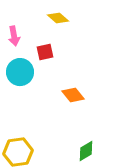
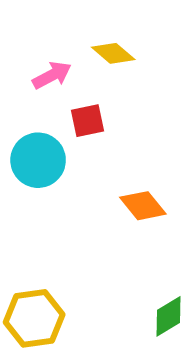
pink arrow: (14, 36) -> (52, 75), moved, turned -108

